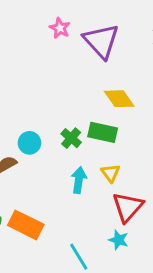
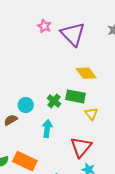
yellow triangle: (110, 173) -> (91, 114), moved
cyan arrow: (79, 180) -> (47, 129), moved
red triangle: (128, 207) -> (81, 147), moved

